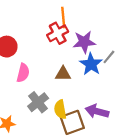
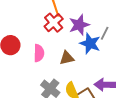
pink semicircle: (23, 73) -> (39, 53), moved

